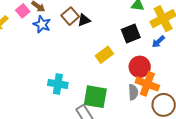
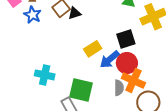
black square: (131, 34) -> (126, 39), moved
blue arrow: (158, 42) -> (110, 59), moved, size x1.5

